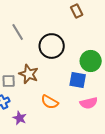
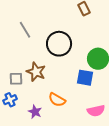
pink semicircle: (89, 103) -> (96, 111), moved
purple star: (20, 118) -> (35, 112), moved

